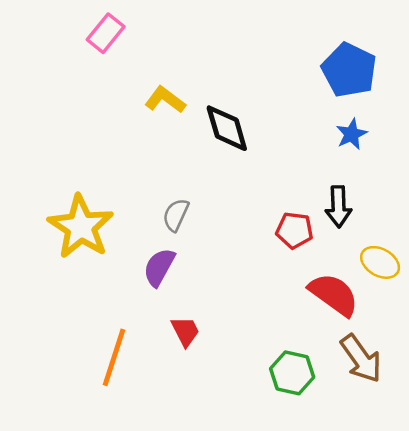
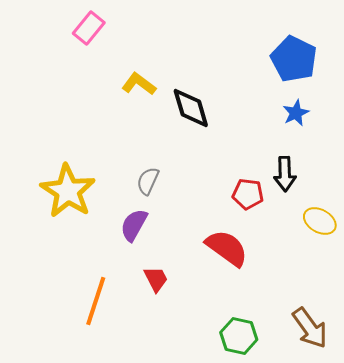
red semicircle: (334, 294) -> (227, 248), moved
brown arrow: (361, 359) -> (310, 328), moved
green hexagon: (292, 373) -> (239, 336), moved

